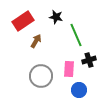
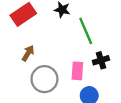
brown arrow: (36, 41) -> (28, 53), moved

